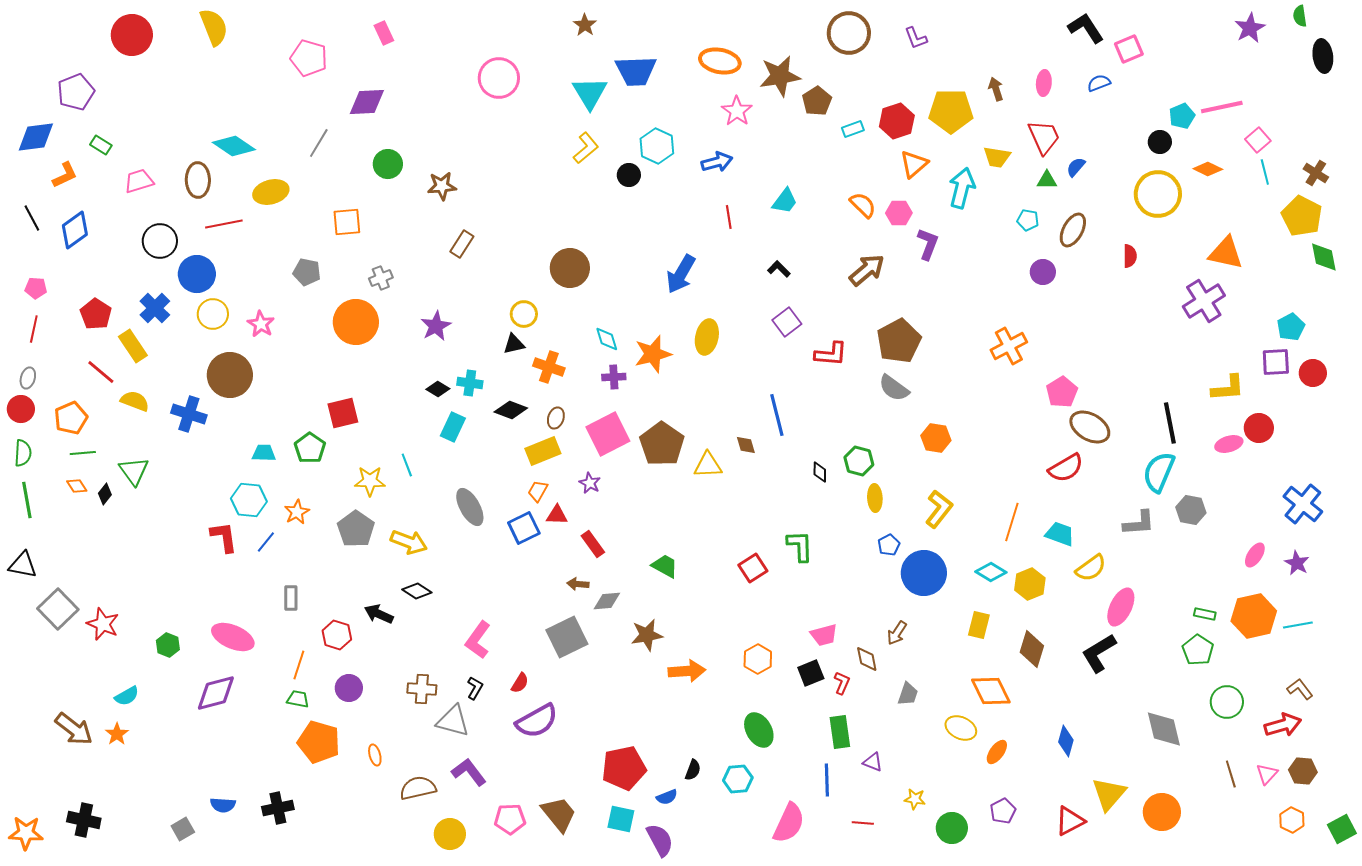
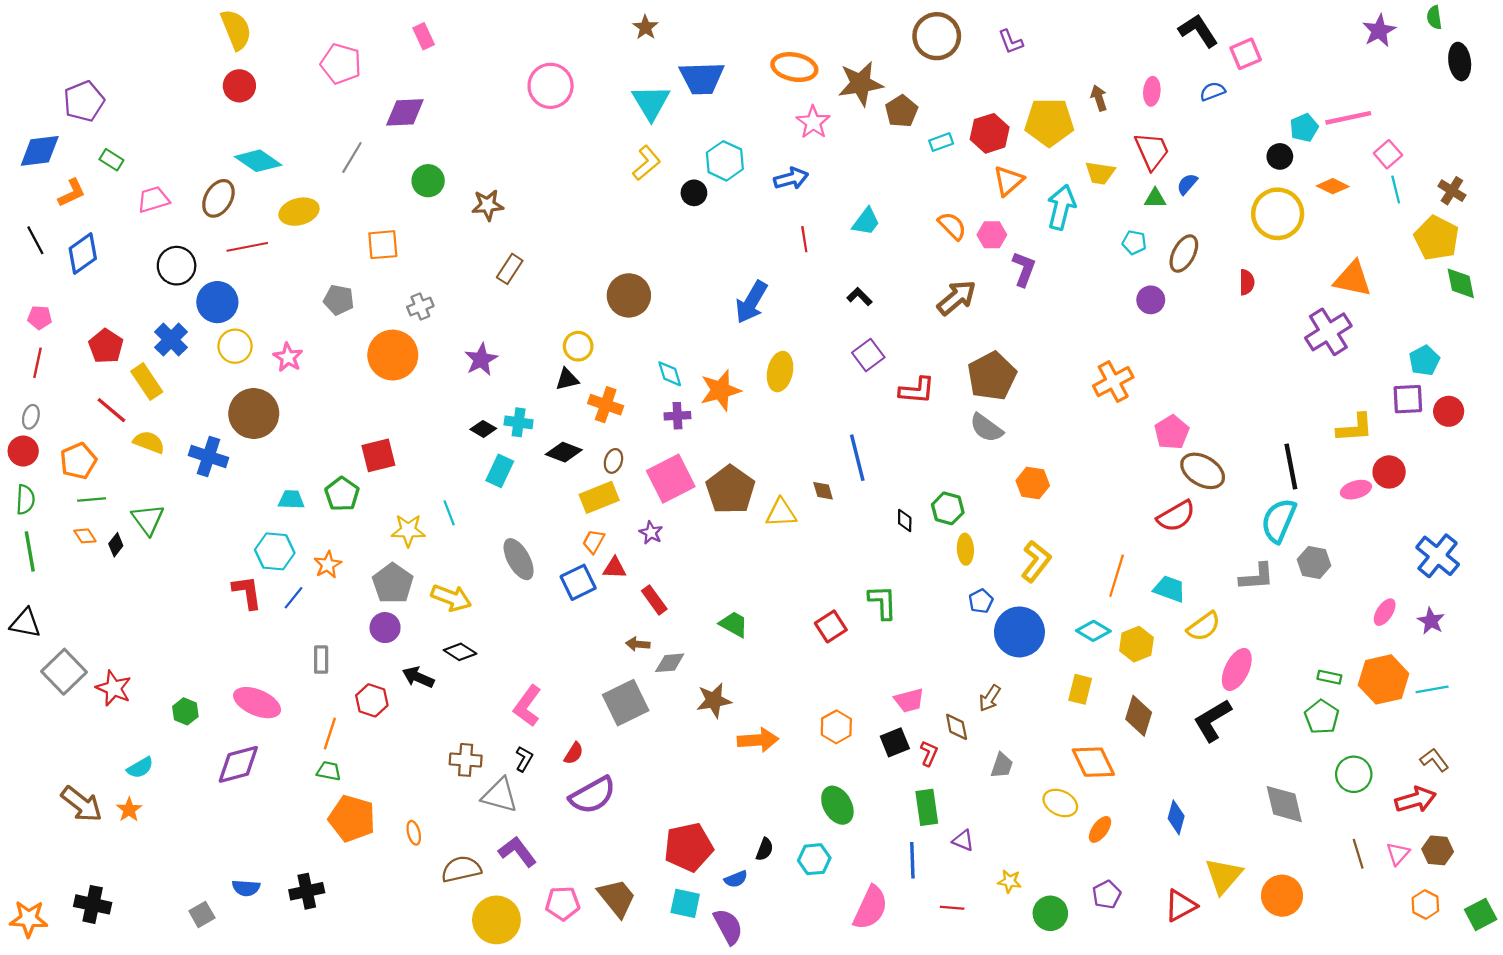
red circle: (132, 35) -> (239, 86), moved, size x0.7
brown ellipse: (198, 180) -> (218, 198), turned 32
purple circle: (349, 688) -> (385, 628), moved
yellow circle: (450, 834) -> (496, 920), size x1.4

